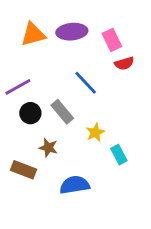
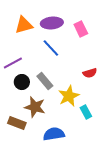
red semicircle: (124, 63) -> (90, 73), moved
blue line: (86, 83) -> (51, 48), moved
yellow star: (95, 132) -> (69, 96), size x1.5
brown star: (48, 148) -> (35, 107), size x1.5

